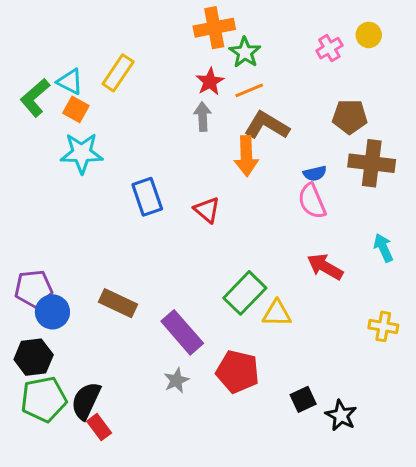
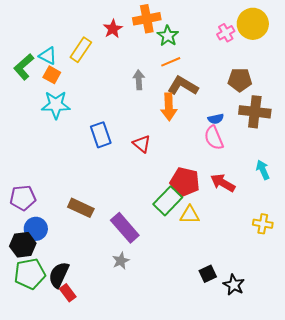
yellow circle: (369, 35) -> (253, 24), size x1.8
red star: (210, 82) -> (113, 29), moved
blue circle: (52, 312) -> (36, 229), moved
red pentagon: (238, 372) -> (185, 182), moved

